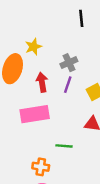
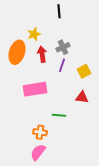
black line: (81, 18) -> (59, 11), moved
red arrow: (42, 82) -> (42, 54), moved

